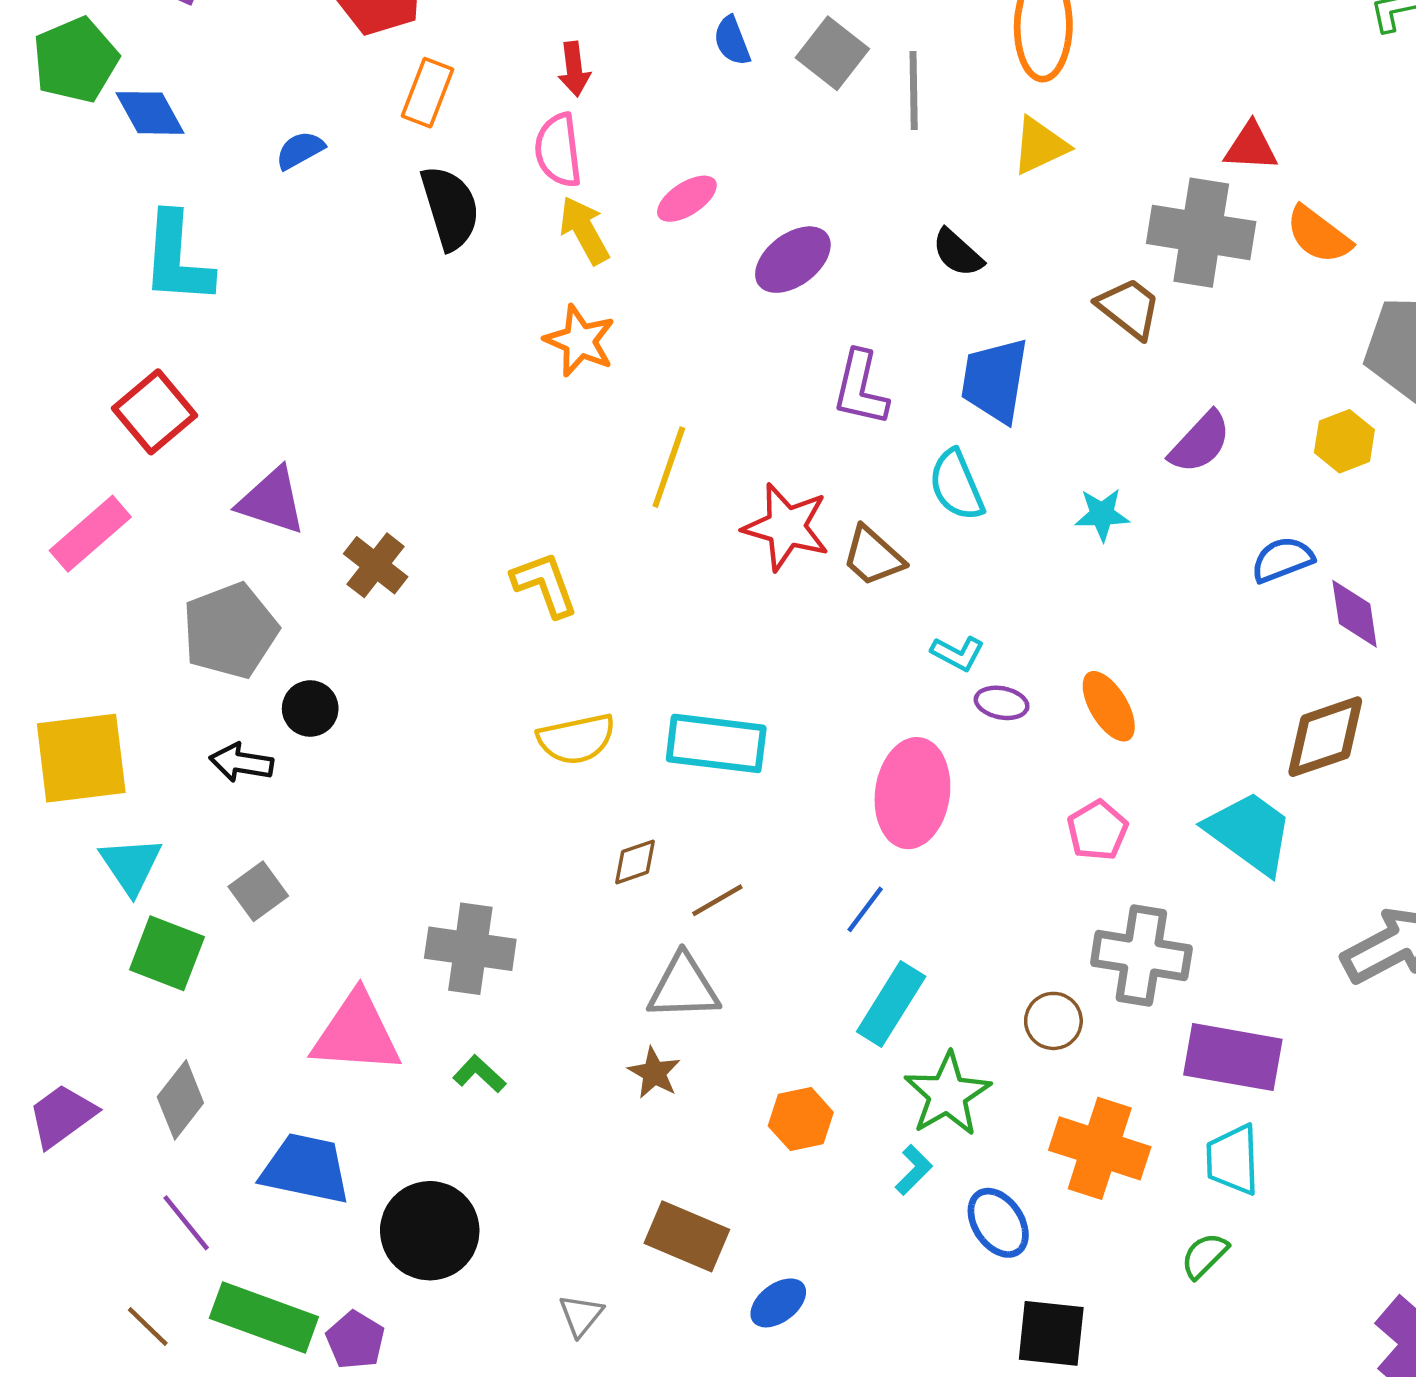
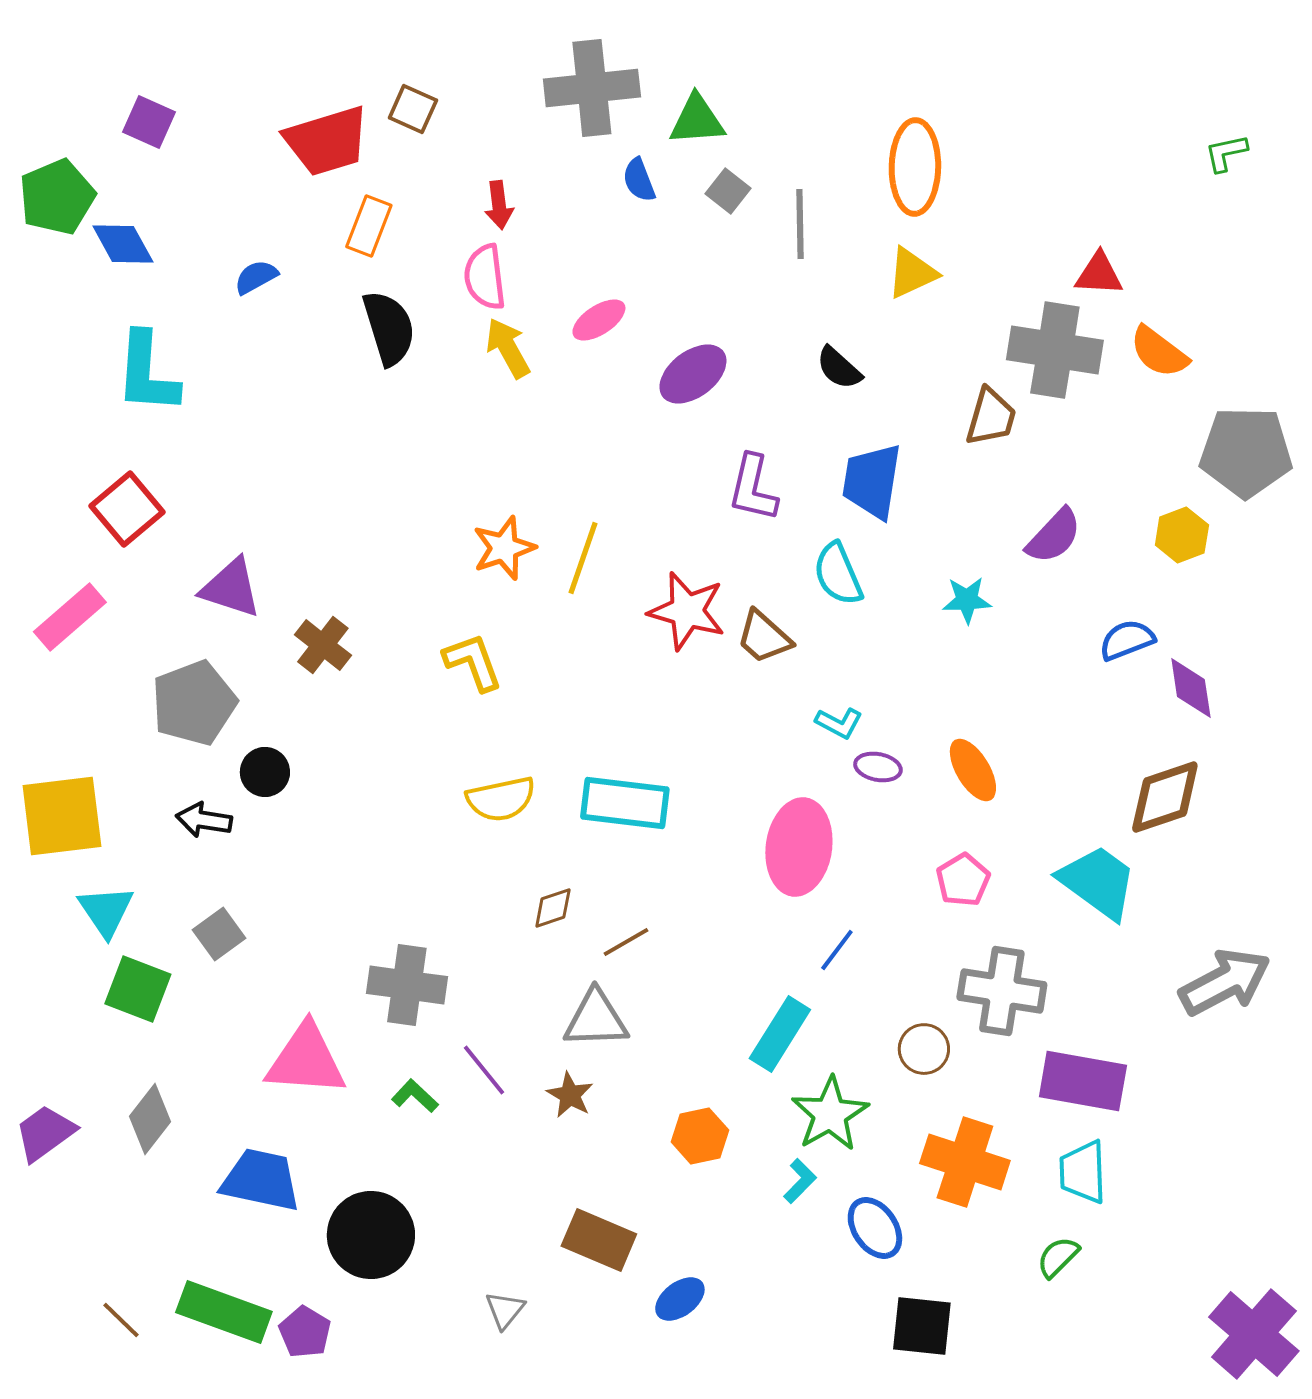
gray square: (832, 53) -> (728, 191), size x0.7
brown trapezoid: (1129, 308) -> (991, 417), turned 68
orange star: (580, 341) -> (504, 548), moved, turned 30
blue line: (865, 909) -> (837, 950), moved
purple line: (186, 1223) -> (484, 1070), moved

